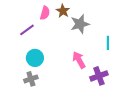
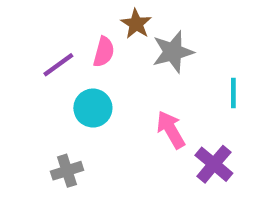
pink semicircle: (45, 13) -> (104, 52), moved
cyan circle: (35, 58) -> (93, 108), moved
purple cross: (99, 76) -> (214, 164), turned -30

